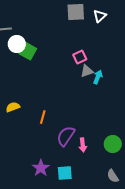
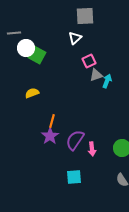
white triangle: (100, 16) -> (75, 38), moved
yellow semicircle: (13, 107) -> (32, 93), moved
purple star: (41, 168) -> (50, 136), moved

